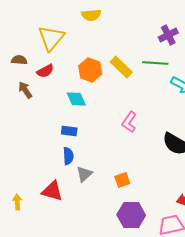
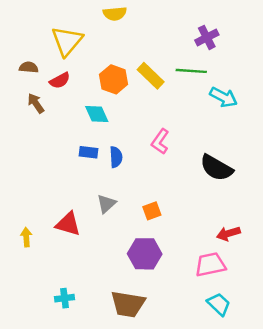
blue semicircle: (68, 156) -> (116, 157), moved
purple hexagon: (131, 215) -> (145, 254), moved

